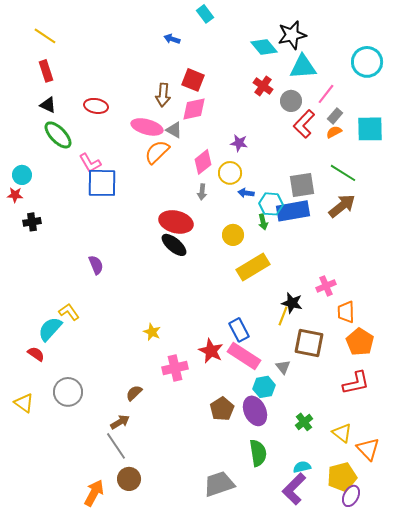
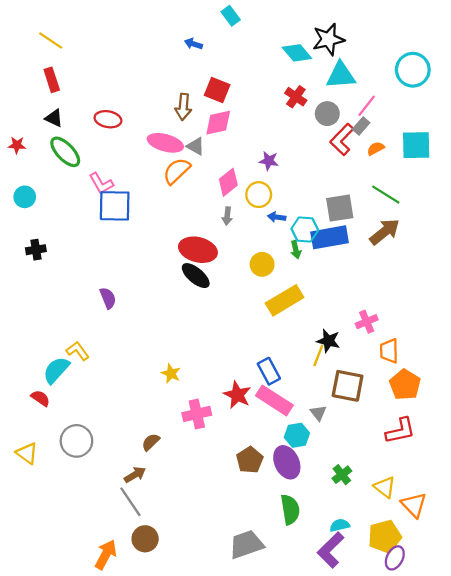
gray rectangle: (335, 116) -> (361, 126), moved
red star: (15, 195) -> (17, 145), moved

